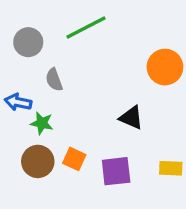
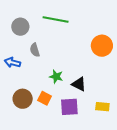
green line: (86, 27) -> (56, 20), turned 35
black triangle: (131, 118) -> (79, 84), moved
green star: (42, 123) -> (56, 77), moved

